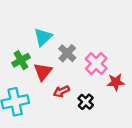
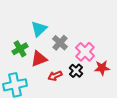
red triangle: (43, 72) -> (39, 59), turned 30
black cross: (86, 102) -> (76, 71), moved

